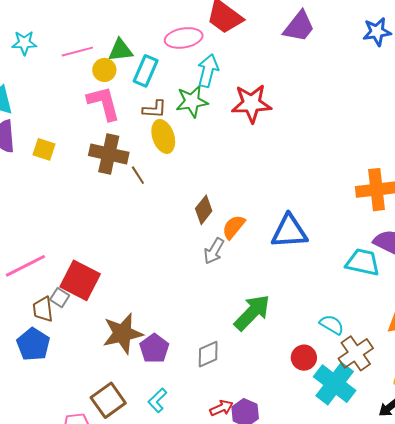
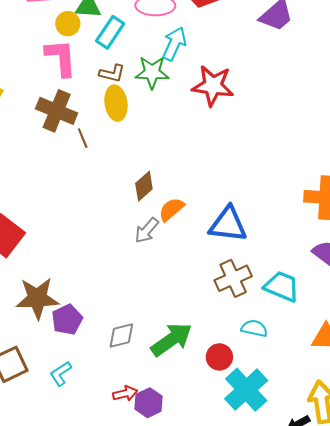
cyan trapezoid: (363, 262) -> (282, 286), moved
green arrow: (252, 312) -> (171, 339), moved
cyan semicircle: (332, 325) -> (254, 328), turned -30
brown cross: (356, 353) -> (233, 278), moved

